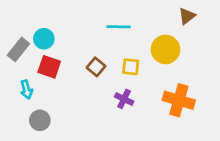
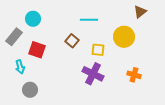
cyan circle: (44, 39) -> (33, 19), moved
brown square: (96, 67) -> (72, 41), moved
purple cross: (124, 99) -> (93, 74), size x1.5
orange cross: (179, 100) -> (134, 75), size x0.6

